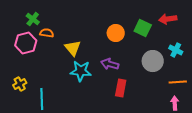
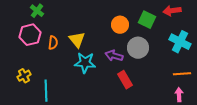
orange semicircle: (47, 33) -> (53, 43), moved, turned 88
cyan cross: (176, 50) -> (180, 42), size x1.5
gray circle: (153, 61) -> (138, 48), moved
red rectangle: (121, 88) -> (125, 80), turned -42

